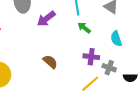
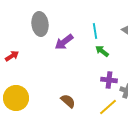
brown semicircle: (50, 62) -> (68, 101), moved

